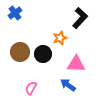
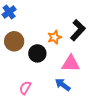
black L-shape: (80, 18) -> (78, 30), moved
brown circle: (20, 52) -> (14, 41), moved

